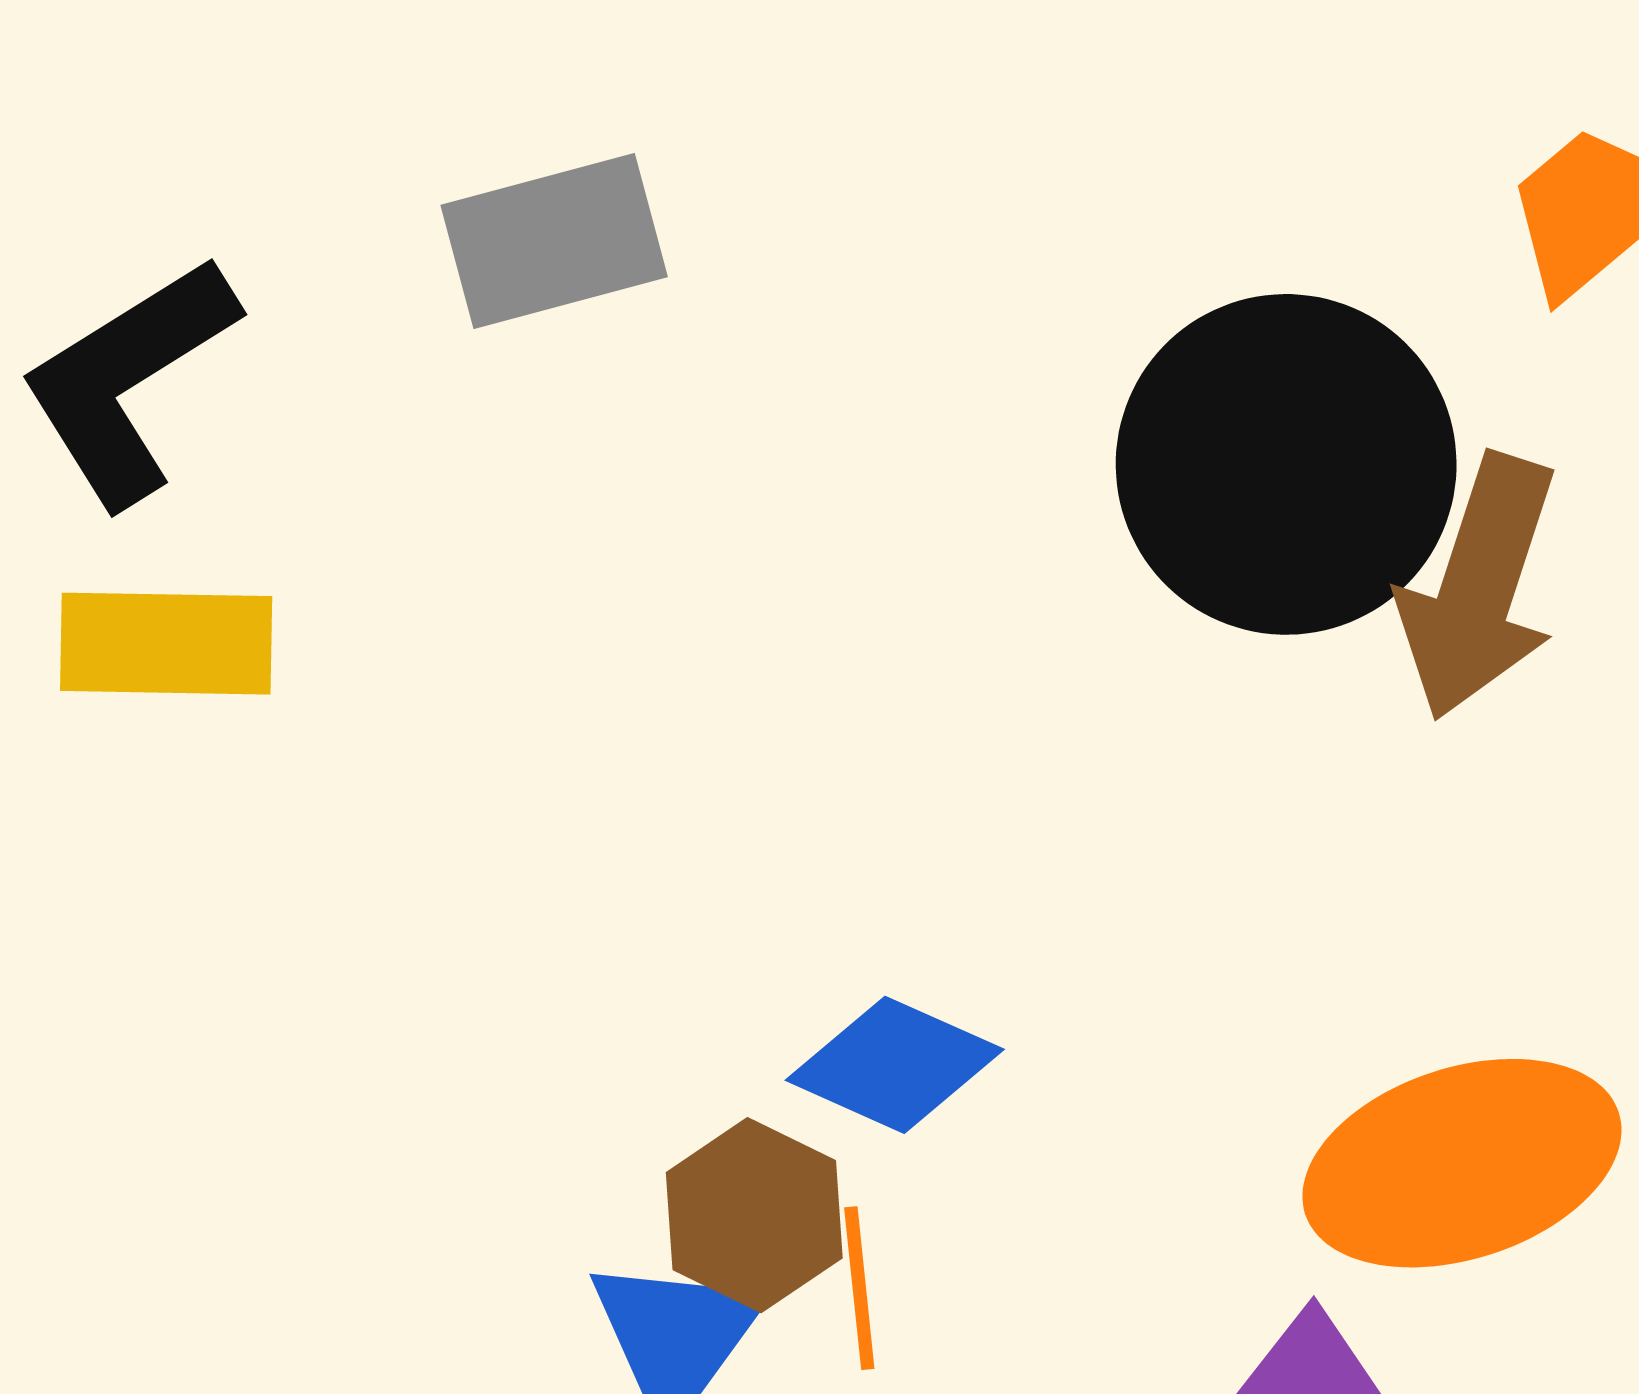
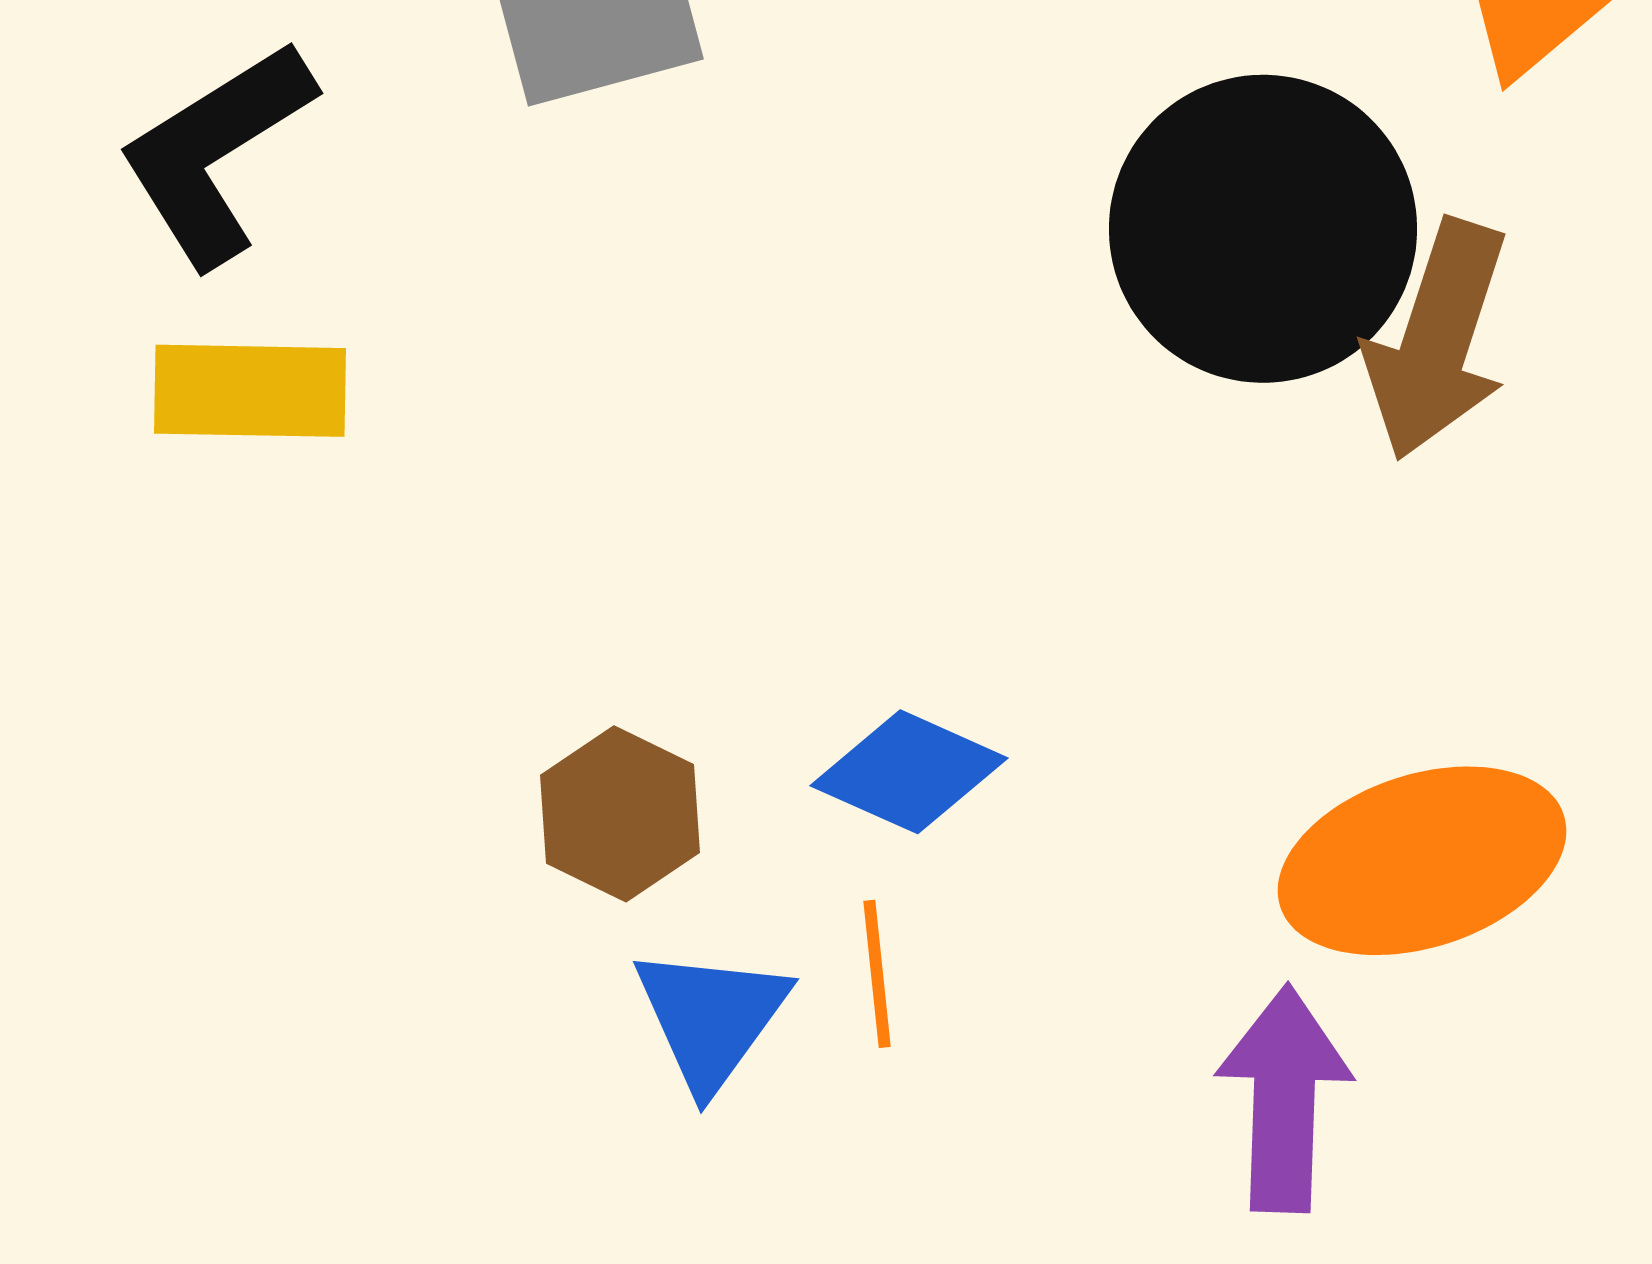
brown hexagon: (754, 1215) -> (620, 814), moved

